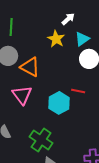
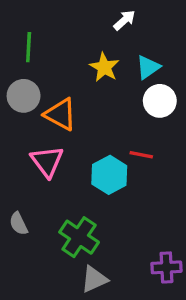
white arrow: (68, 19) -> (124, 20), moved

